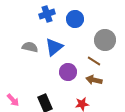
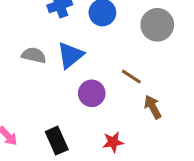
gray circle: (105, 40) -> (157, 25), moved
brown arrow: (94, 80) -> (153, 107), moved, turned 49

